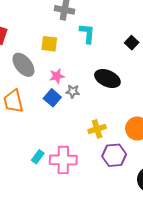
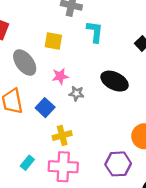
blue square: (52, 98) -> (45, 108), moved
yellow cross: (97, 129) -> (62, 135), moved
cyan rectangle: (38, 157) -> (27, 163), moved

